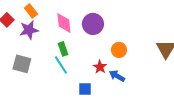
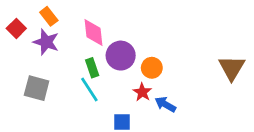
purple circle: (93, 24) -> (121, 56), moved
purple star: (29, 30) -> (46, 42), turned 30
orange circle: (119, 50) -> (152, 68), moved

